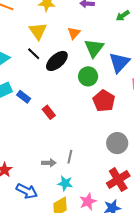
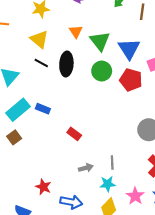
black ellipse: (57, 61) -> (66, 64), turned -30
red pentagon: (104, 101) -> (131, 80), moved
red rectangle: (49, 112) -> (74, 134), moved
gray line: (70, 157) -> (112, 162), moved

